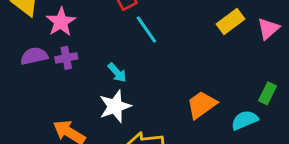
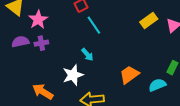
cyan arrow: (117, 73) -> (87, 55), moved

